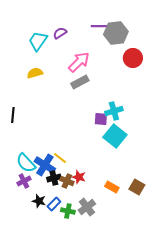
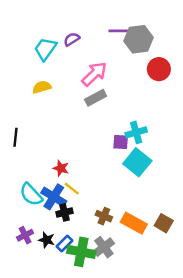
red star: (79, 177) -> (61, 168), moved
purple cross: (24, 181) -> (25, 235), moved
brown cross: (67, 181) -> (104, 216), moved
orange rectangle: (112, 187) -> (134, 223), size x1.5
green cross: (68, 211) -> (81, 252), size x1.6

